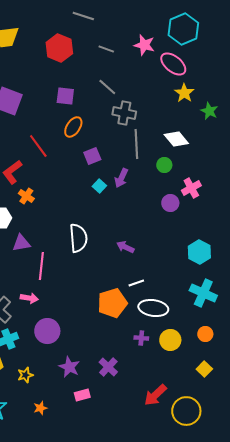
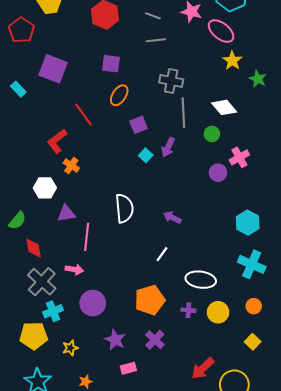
gray line: (107, 87) -> (156, 40), moved, turned -48
white line: (136, 283) -> (162, 254), moved, turned -35
orange pentagon: (112, 303) -> (150, 300), moved

